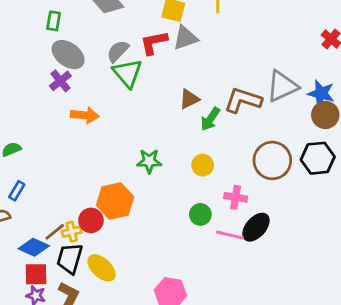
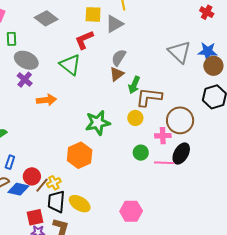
gray triangle: (185, 38) -> (114, 24), moved
gray semicircle: (118, 51) -> (119, 58), moved
gray triangle: (282, 86) -> (179, 52), turned -40
brown L-shape: (243, 100) -> (149, 97), moved
brown circle: (272, 160) -> (180, 120), moved
green star: (149, 161) -> (98, 123), size x1.4
red circle: (91, 220) -> (32, 176), moved
blue diamond: (34, 247) -> (18, 189), moved

